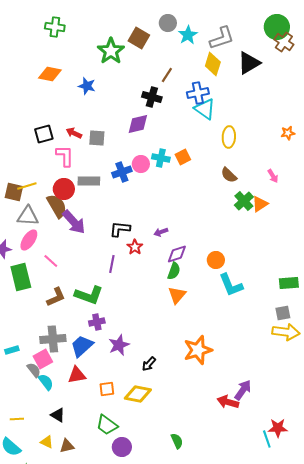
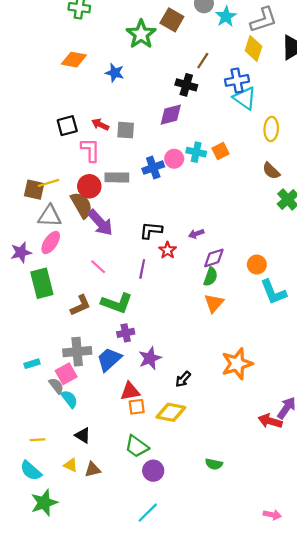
pink line: (51, 261) -> (98, 267), moved
red triangle: (77, 375) -> (130, 391), moved
green semicircle: (177, 441) -> (214, 464), turned 126

